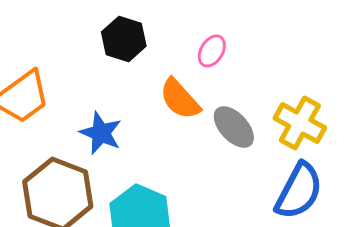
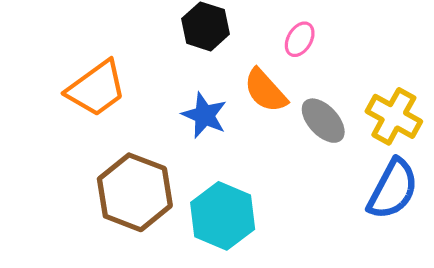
blue star: (101, 133) -> (204, 115), moved

